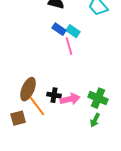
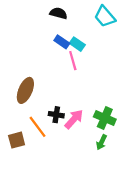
brown ellipse: (28, 89) -> (25, 90), moved
pink arrow: (70, 99) -> (74, 119), turned -36

